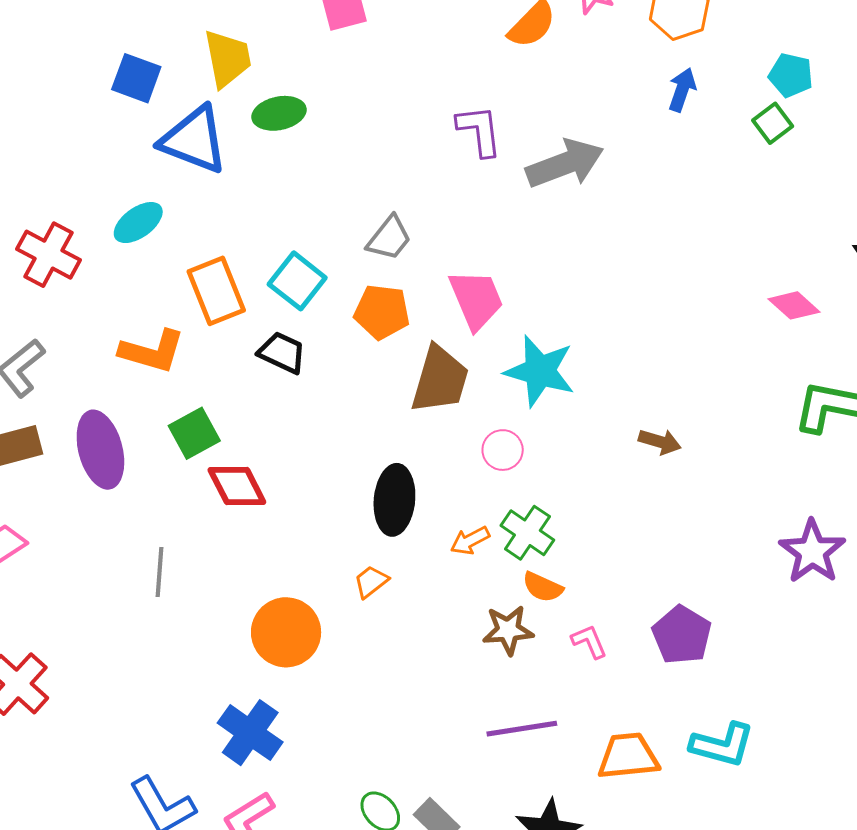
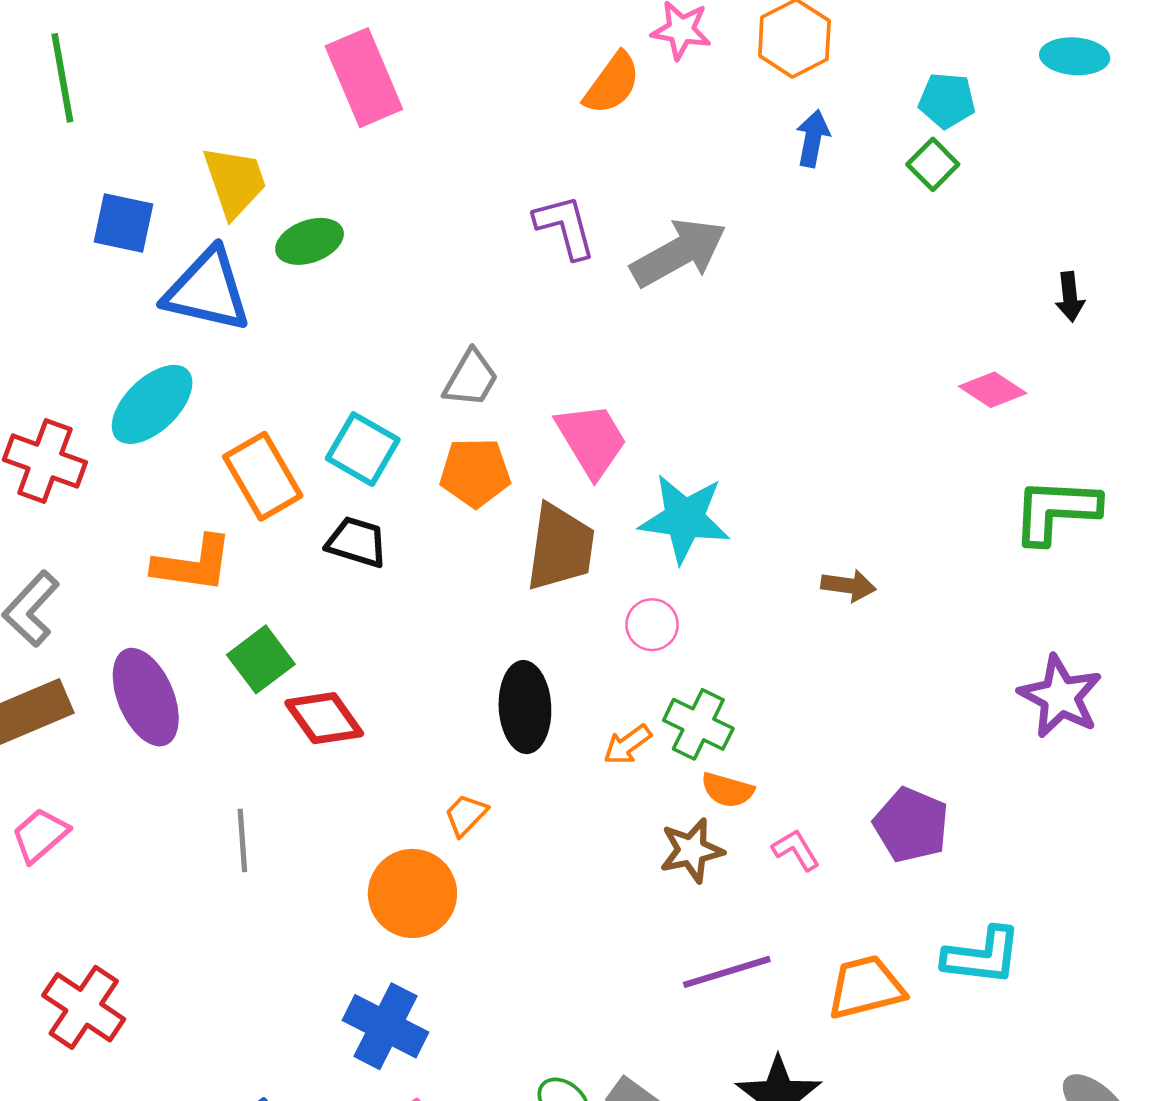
cyan ellipse: (138, 223) -> (152, 404), size x1.4
orange trapezoid: (371, 582) -> (466, 815), moved

